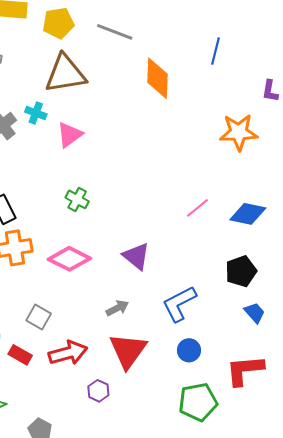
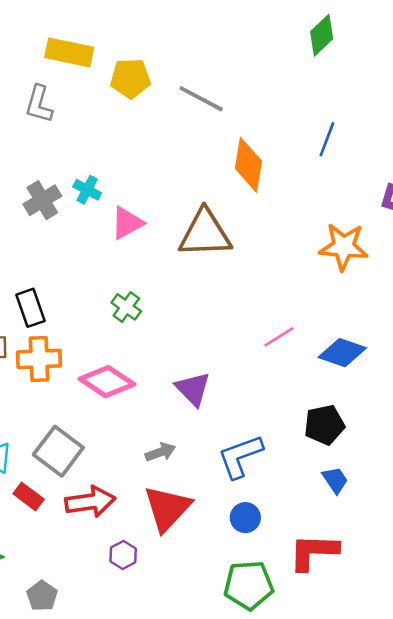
brown triangle: (65, 74) -> (205, 233), moved
gray square: (39, 317) -> (58, 451), size x1.5

